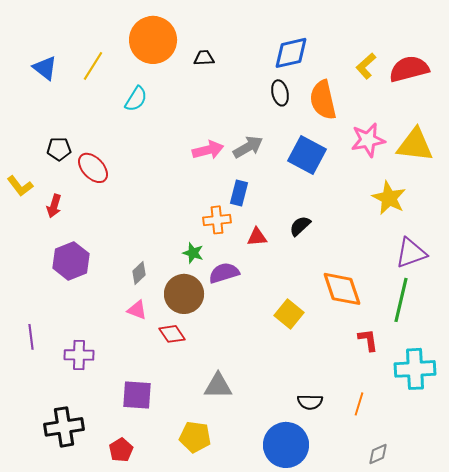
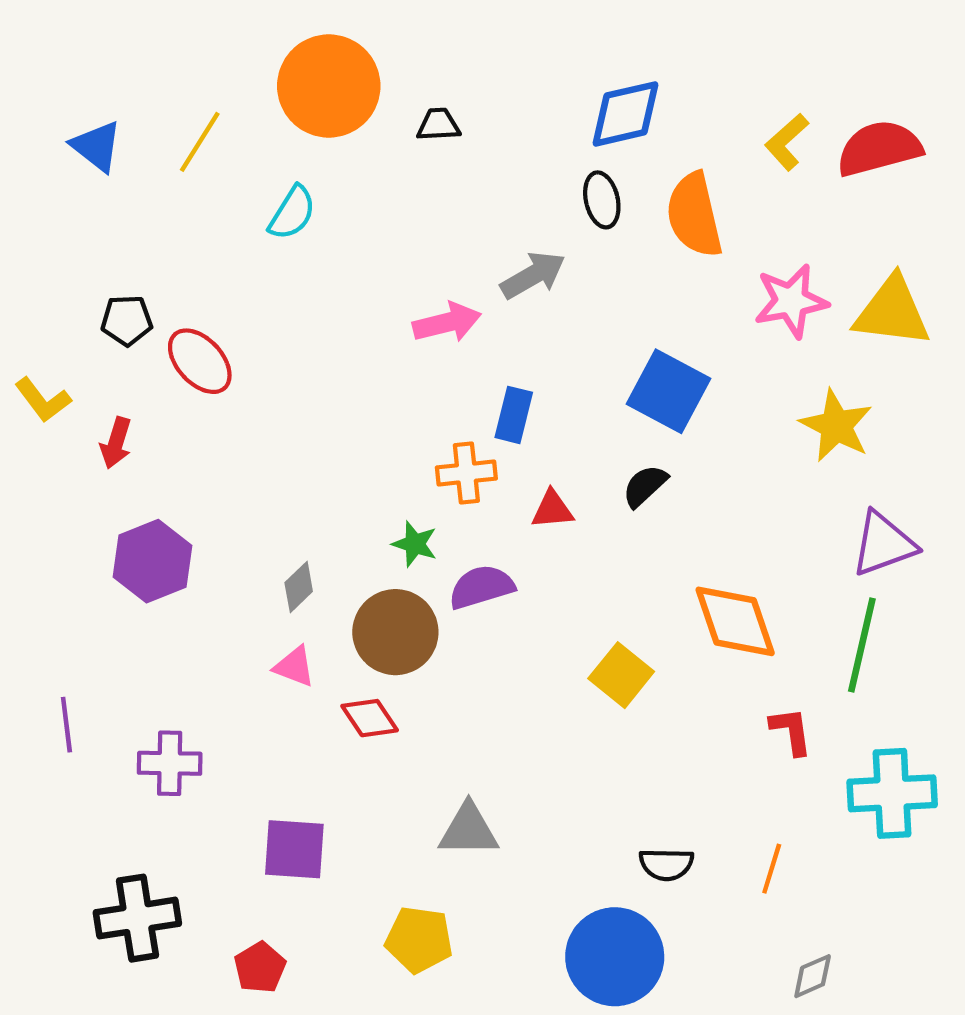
gray arrow: (248, 147) -> (533, 275), moved
blue square: (307, 155) -> (668, 391), moved

